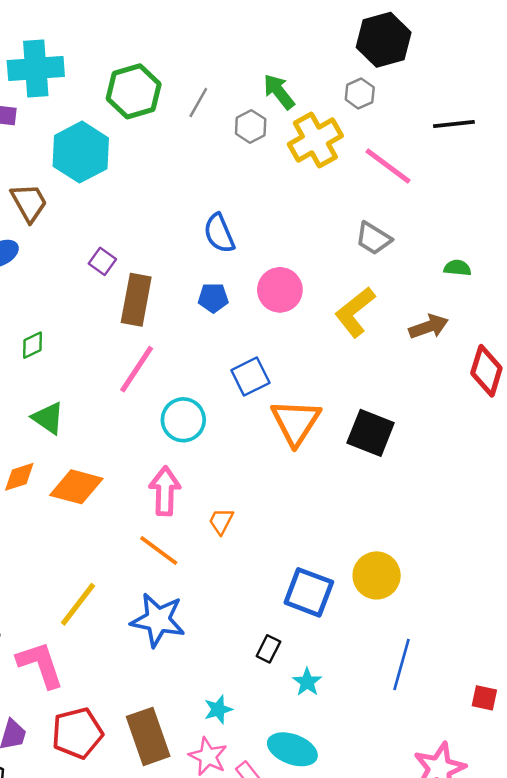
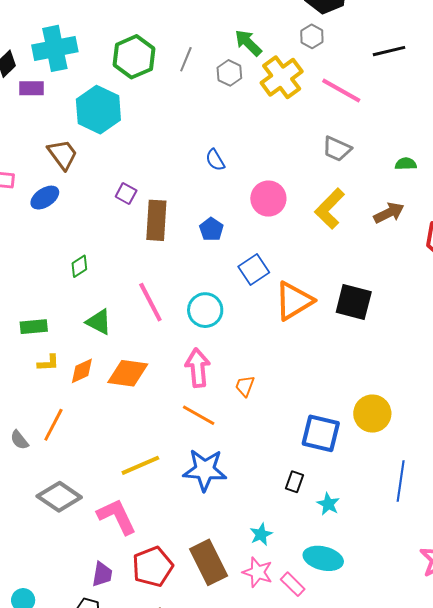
blue semicircle: (219, 233) -> (215, 160), size x0.7
blue pentagon: (213, 298) -> (211, 229), moved, turned -30
pink line: (137, 369) -> (150, 302), moved, turned -54
orange triangle: (296, 422) -> (294, 301), turned 33
yellow line: (78, 604) -> (140, 465), turned 36

